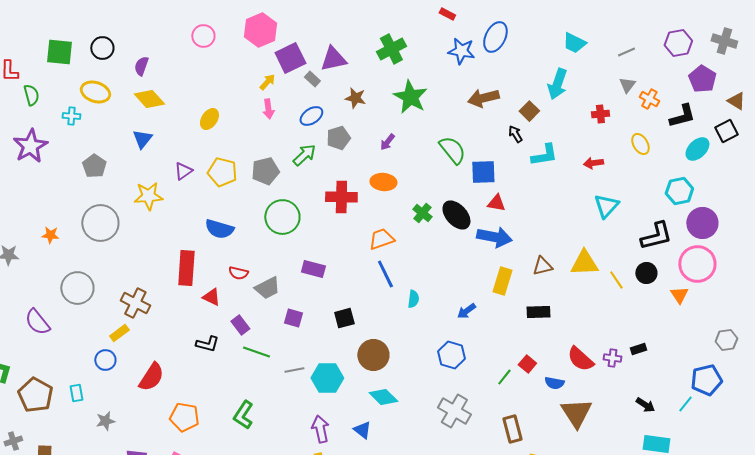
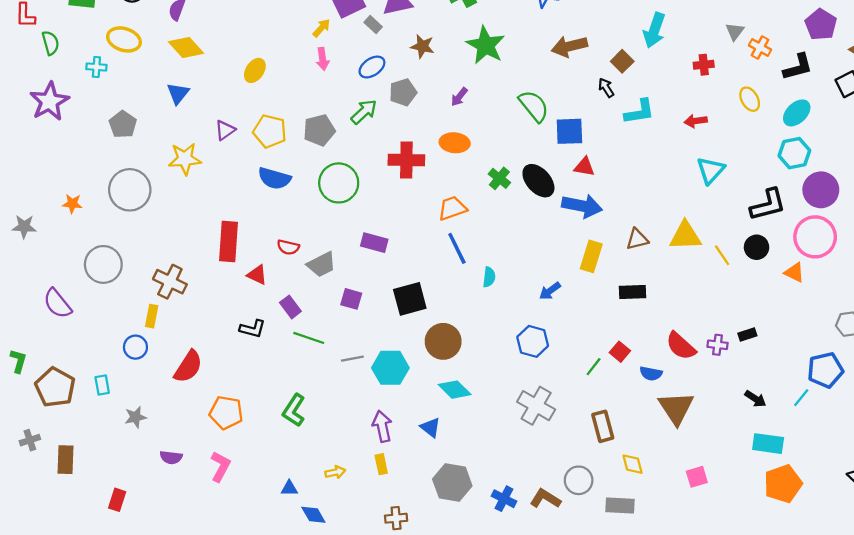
cyan ellipse: (697, 149) -> (797, 113), moved
blue semicircle: (219, 229) -> (274, 178), moved
orange triangle: (679, 295) -> (794, 272), turned -30
black square: (344, 318) -> (410, 299), size x1.4
yellow rectangle: (119, 333) -> (152, 316), turned -42

